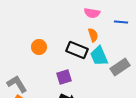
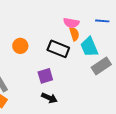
pink semicircle: (92, 13) -> (71, 23), moved
cyan trapezoid: (99, 56) -> (89, 47), moved

